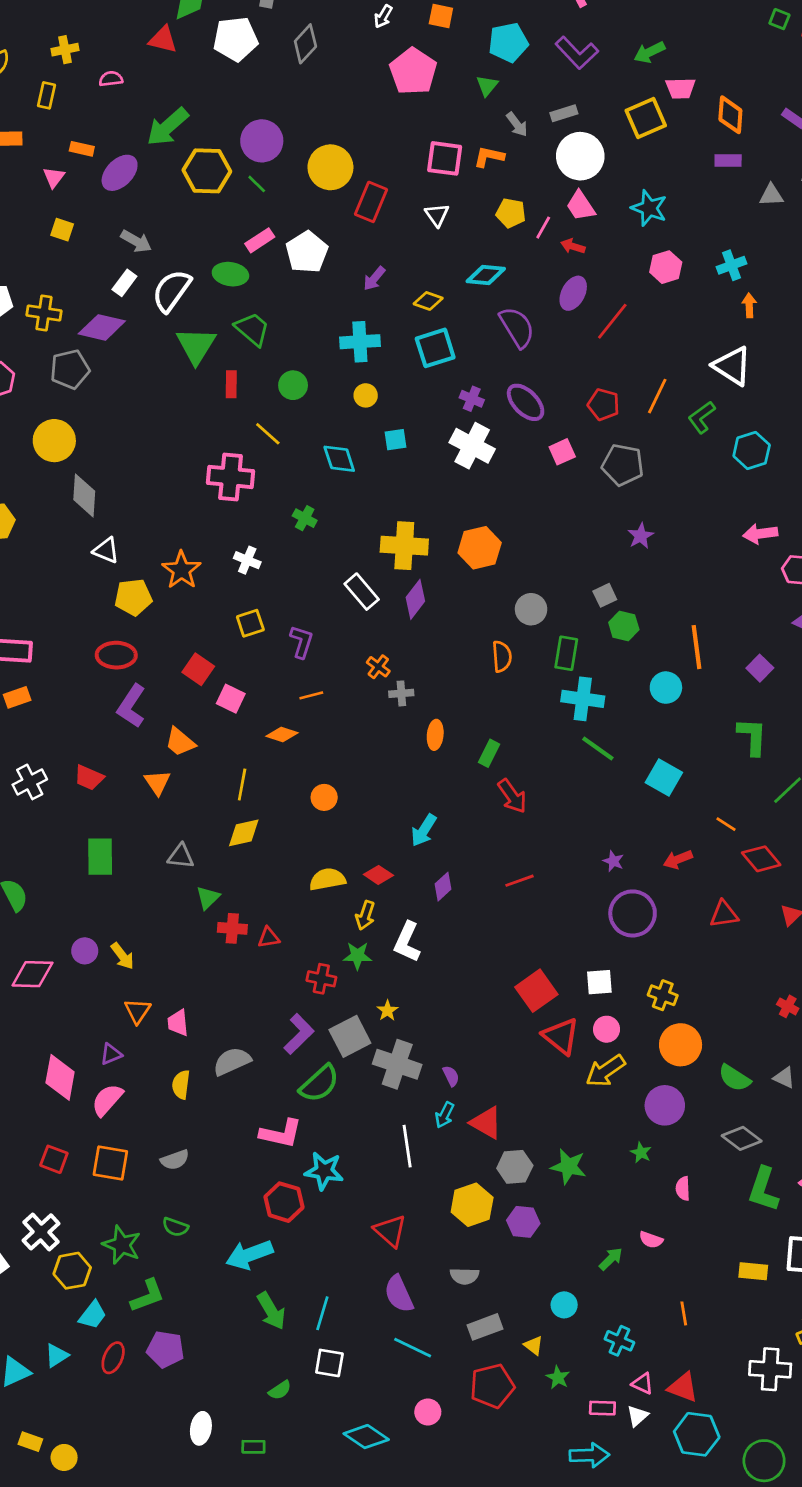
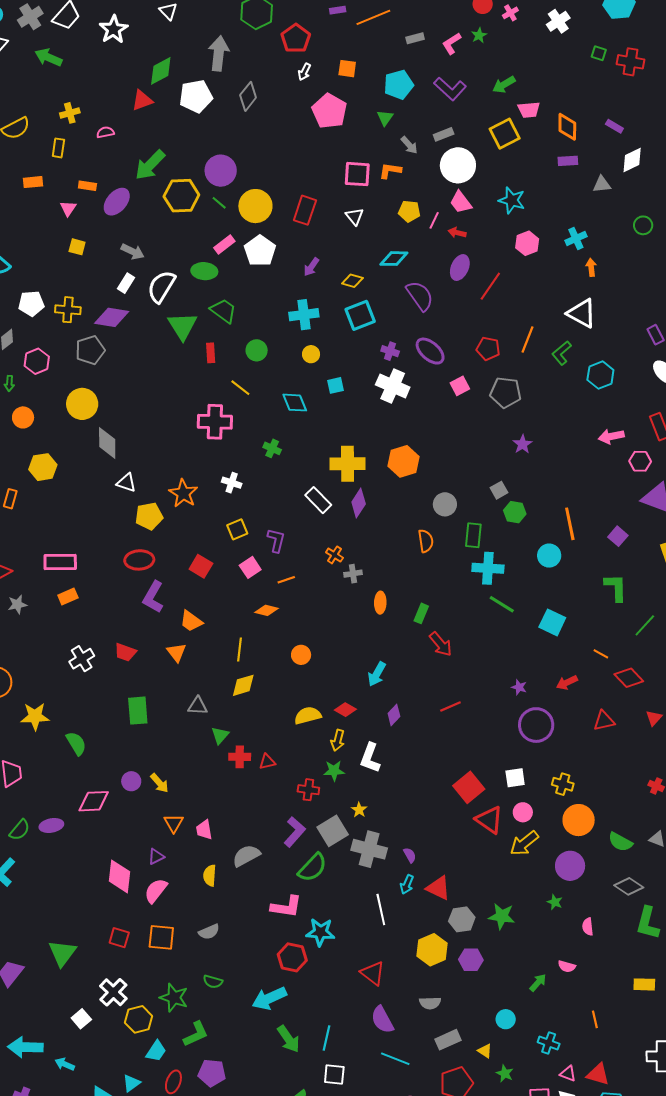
red triangle: (163, 39) -> (142, 100), turned -30
yellow circle: (330, 167) -> (255, 206), moved
pink square: (231, 699) -> (250, 567), moved, turned 35

